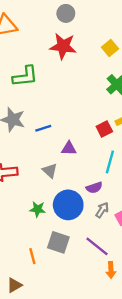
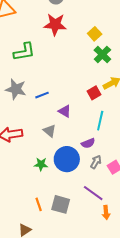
yellow square: (110, 48) -> (95, 34), moved
purple triangle: (69, 149) -> (65, 111), turned 32
gray square: (58, 242) -> (61, 204), moved

